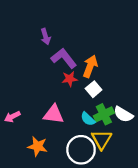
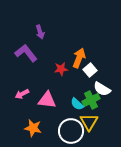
purple L-shape: (64, 58) -> (26, 53), moved
white square: (94, 89) -> (90, 70), moved
white semicircle: (123, 114) -> (102, 89), moved
pink arrow: (12, 117) -> (22, 94), moved

